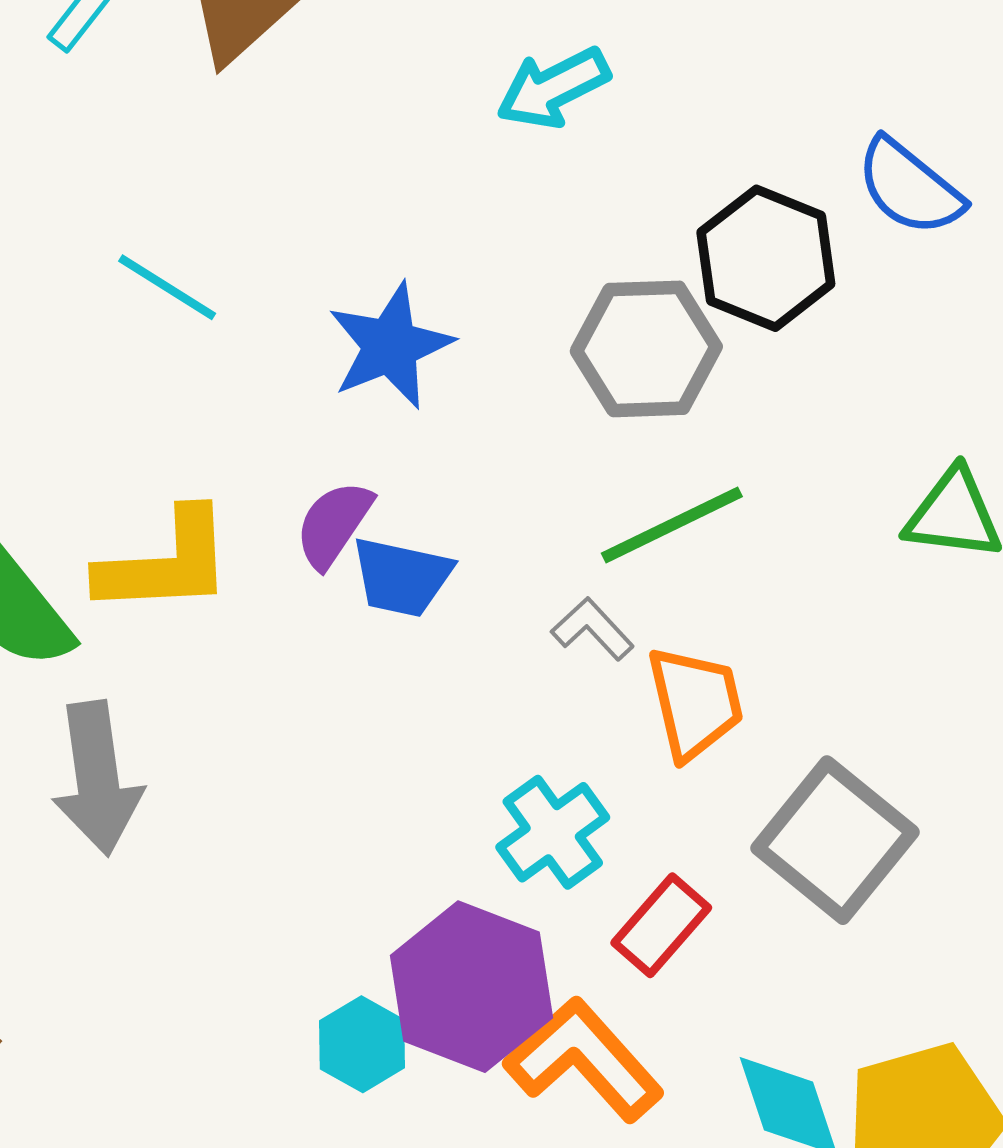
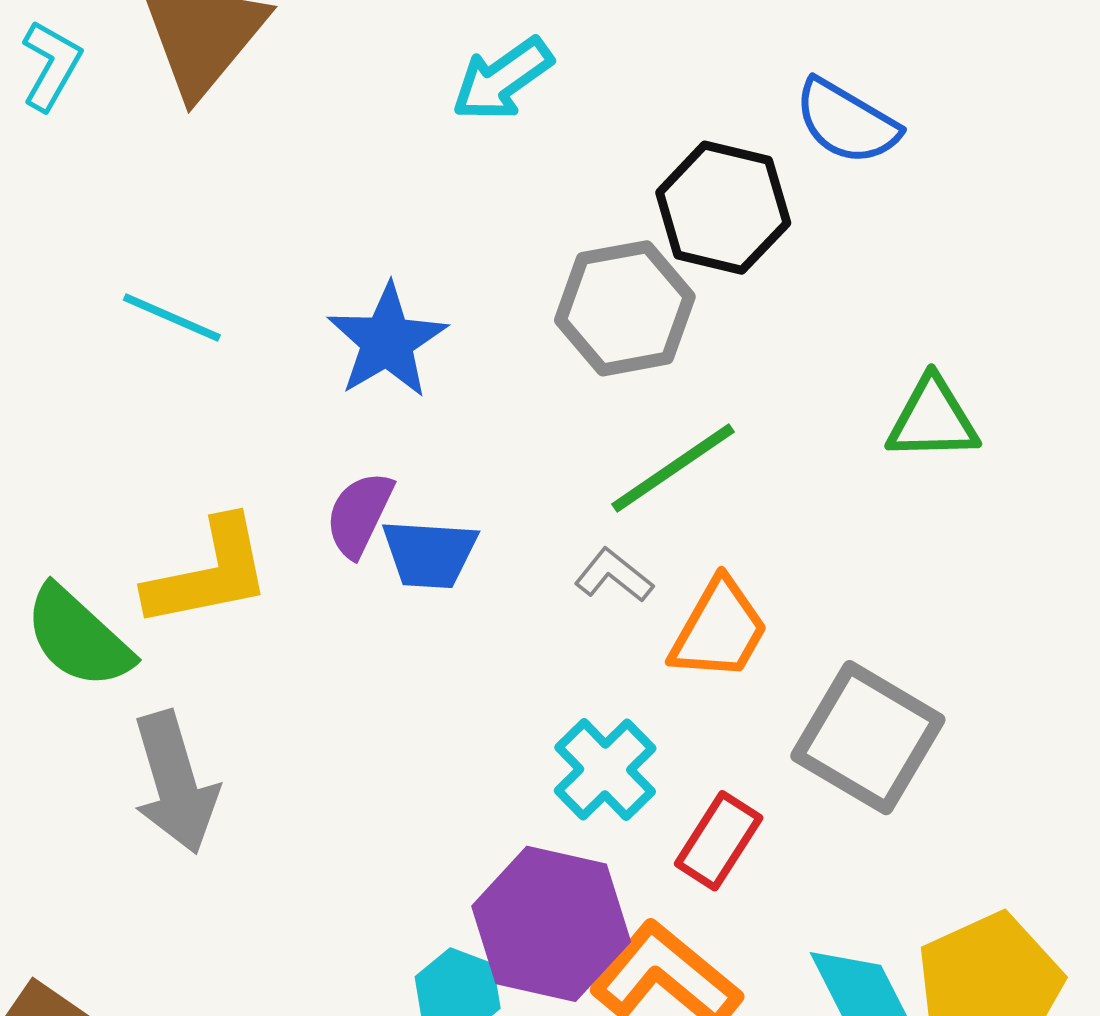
orange trapezoid: (695, 703) -> (719, 630), turned 51

